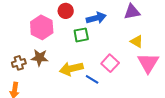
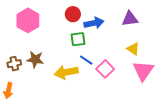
red circle: (66, 11) -> (73, 14), moved
pink hexagon: (42, 27) -> (28, 20), moved
blue line: (92, 79) -> (86, 60), moved

